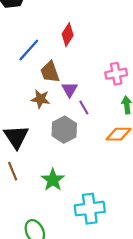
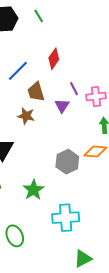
purple triangle: (70, 90) -> (62, 106), moved
purple line: (84, 108) -> (74, 89), moved
gray hexagon: (64, 130) -> (67, 162), moved

